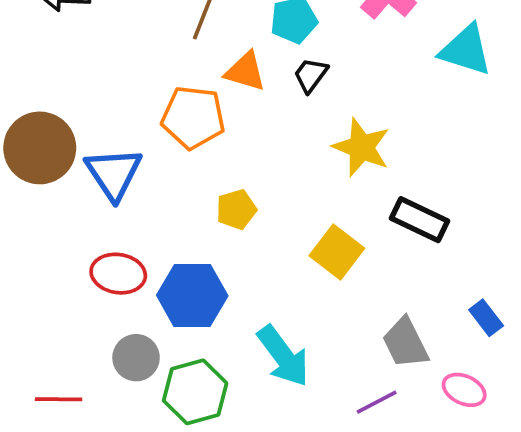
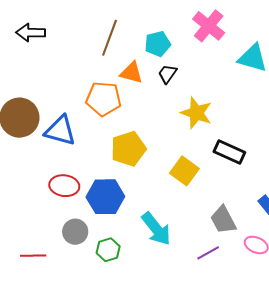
blue triangle: (114, 173) -> (60, 131), turned -40
yellow pentagon: (236, 209) -> (128, 149), size x1.6
green hexagon: (195, 392) -> (108, 250), size x0.7

